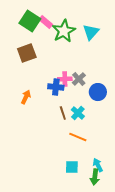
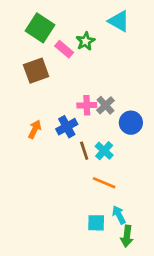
pink rectangle: (46, 22) -> (64, 49), moved
green star: (64, 31) -> (85, 41), size x0.6
cyan triangle: (91, 32) -> (119, 21), moved, turned -42
blue cross: (56, 87) -> (67, 127), moved, turned -35
cyan arrow: (98, 165) -> (119, 215), moved

